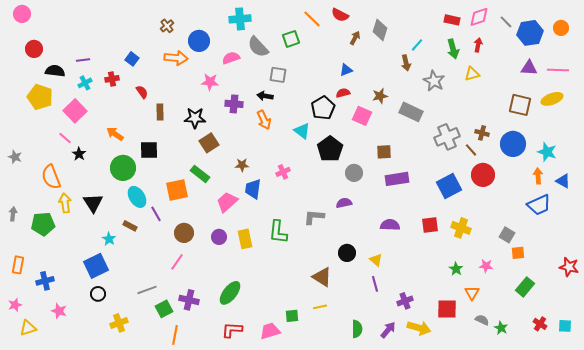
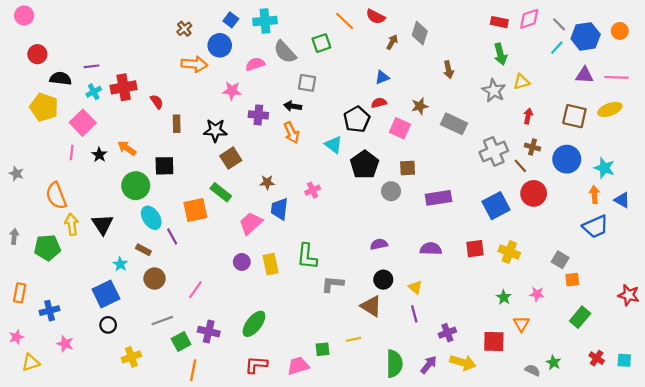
cyan line: (417, 45) -> (557, 48), moved
red arrow: (478, 45) -> (528, 116), moved
blue square: (132, 59) -> (231, 20), moved
red cross: (112, 79) -> (124, 87), size x1.6
gray star: (434, 81) -> (494, 91), moved
pink line: (65, 138) -> (72, 153), turned 56
brown square: (384, 152) -> (408, 168), moved
black star: (79, 154) -> (99, 155), moved
purple semicircle: (344, 203) -> (379, 244), moved
gray L-shape: (314, 217) -> (332, 284), moved
brown circle: (184, 233) -> (155, 279), moved
brown triangle: (322, 277) -> (371, 306), moved
gray semicircle: (482, 320) -> (532, 370), moved
green semicircle: (357, 329) -> (394, 364), size x1.4

